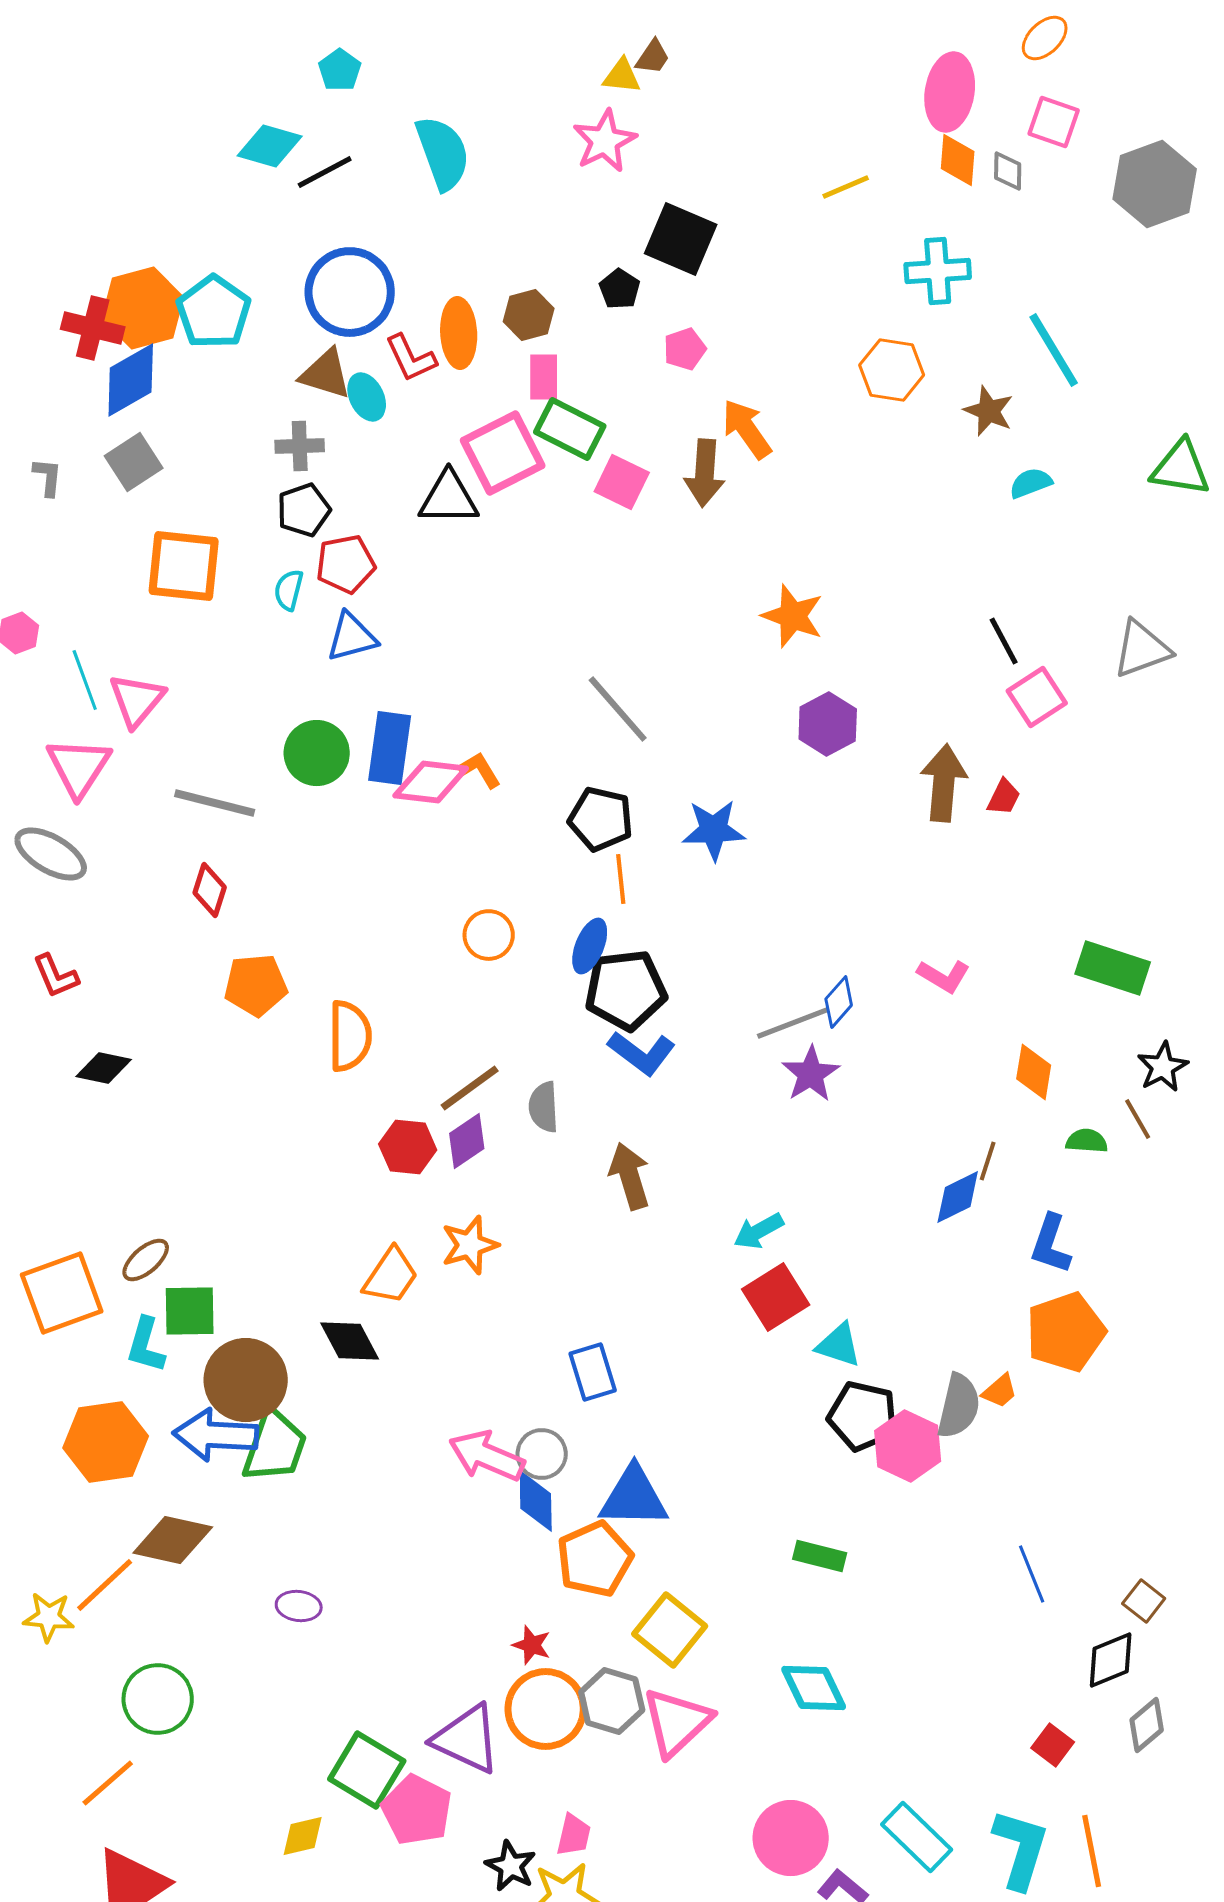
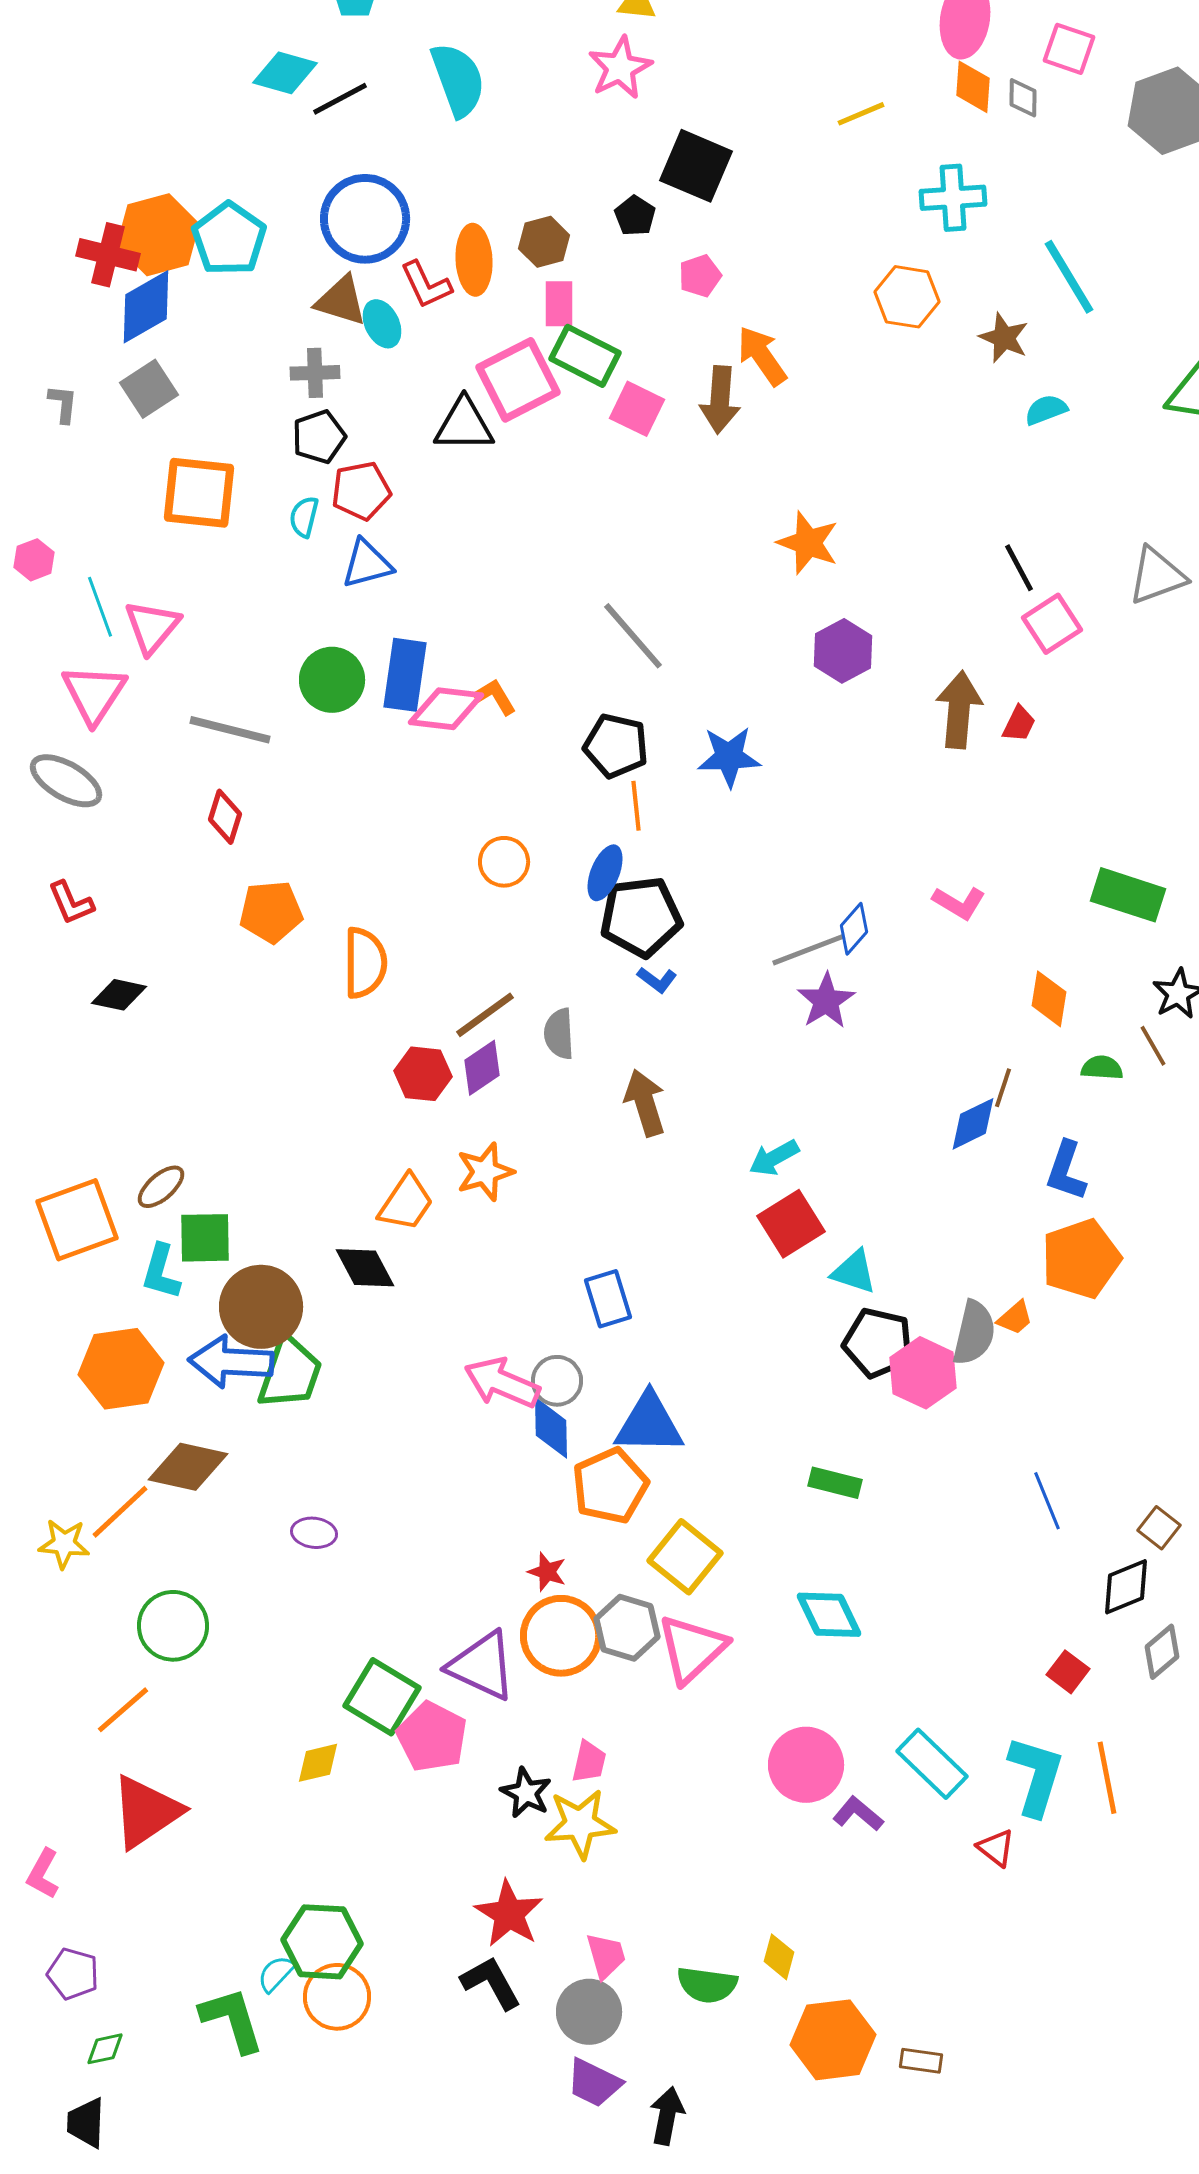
blue L-shape: (642, 1053) -> (657, 980), size x0.6

